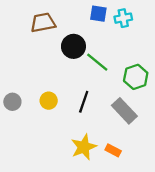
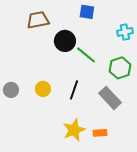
cyan cross: (123, 18) -> (125, 32), moved
orange rectangle: (113, 150) -> (100, 133), turned -32

